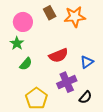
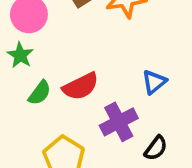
red semicircle: (58, 55) -> (81, 86), moved

